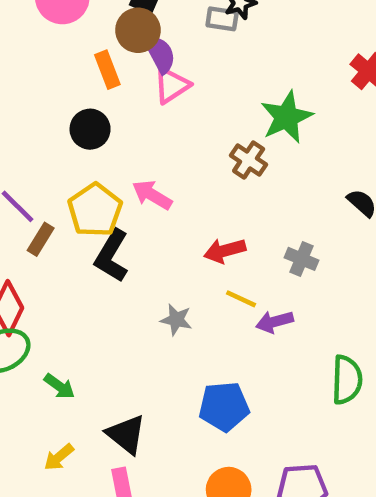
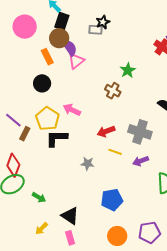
green star: (287, 117) -> (128, 70), size x0.7
black L-shape: (112, 256) -> (57, 138), turned 65
gray cross: (301, 259) -> (140, 132), size x1.6
purple arrow: (275, 322) -> (141, 161), moved

